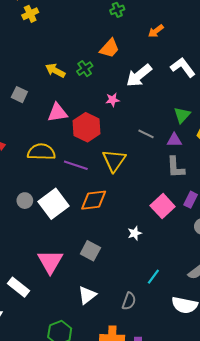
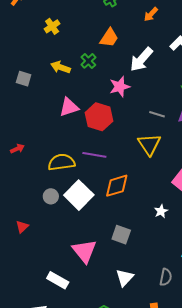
yellow cross: (30, 14) -> (52, 26), moved
gray square: (19, 95) -> (24, 79), moved
pink star: (112, 100) -> (120, 87), size x1.5
yellow semicircle: (41, 152) -> (61, 162), moved
yellow triangle: (114, 160) -> (149, 144), moved

